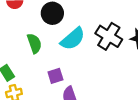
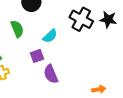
cyan semicircle: (73, 39) -> (50, 36), moved, size x0.7

